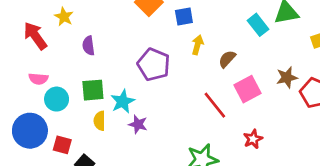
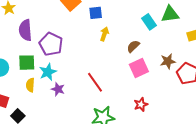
purple semicircle: (89, 46) -> (25, 30), size x1.5
brown semicircle: (227, 59) -> (133, 46), moved
purple pentagon: (154, 64) -> (51, 44), moved
red line: (215, 105) -> (95, 82), moved

